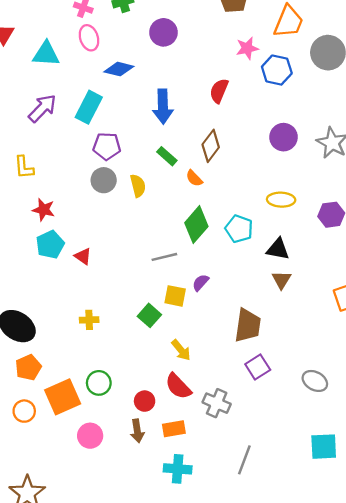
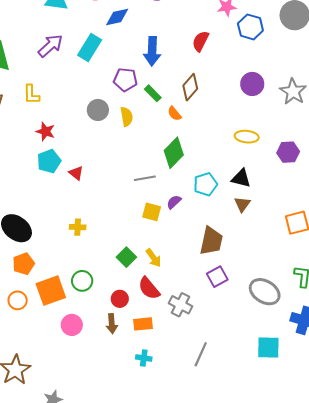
blue diamond: (119, 69) -> (117, 17), turned -30
purple pentagon: (107, 146) -> (125, 80), moved
cyan pentagon: (239, 229) -> (205, 184), moved, turned 30
green square: (149, 315) -> (126, 257), moved
gray ellipse: (315, 381) -> (265, 292), size x1.4
cyan cross: (178, 469) -> (144, 358), size x0.7

